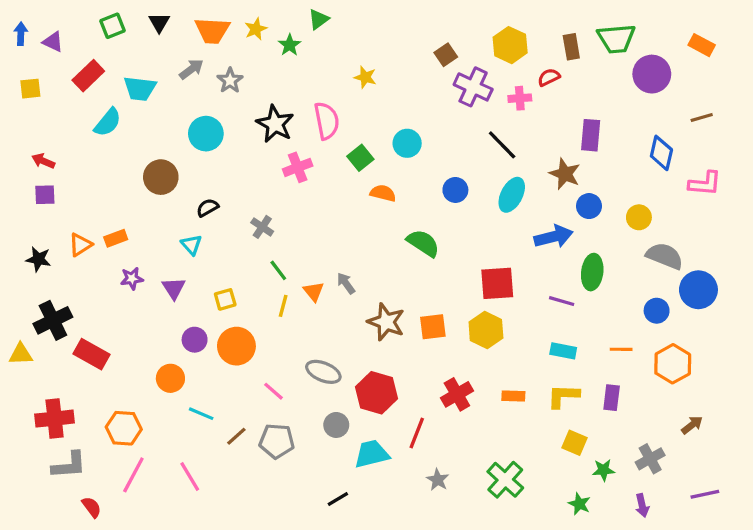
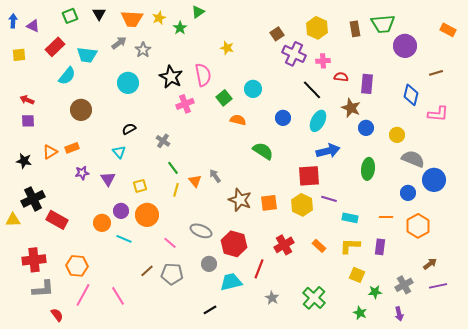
orange rectangle: (702, 45) -> (448, 30), moved
red semicircle: (549, 77) -> (341, 77), moved, turned 32
brown circle: (161, 177) -> (81, 110), moved
blue arrow: (554, 237) -> (328, 151), moved
purple line: (562, 301) -> (329, 199), moved
orange circle: (170, 378) -> (102, 223), moved
orange rectangle: (513, 396) -> (319, 246), turned 40
cyan line: (201, 414) -> (124, 239), moved
purple line: (705, 494) -> (438, 286), moved

